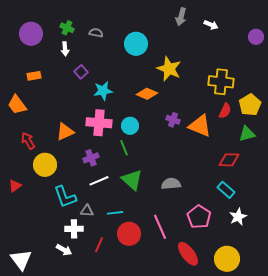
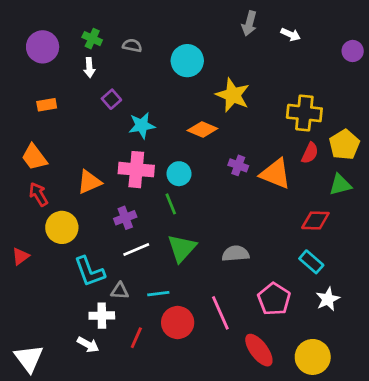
orange trapezoid: (17, 105) -> (34, 157), moved
green triangle: (132, 180) -> (182, 248), turned 30

